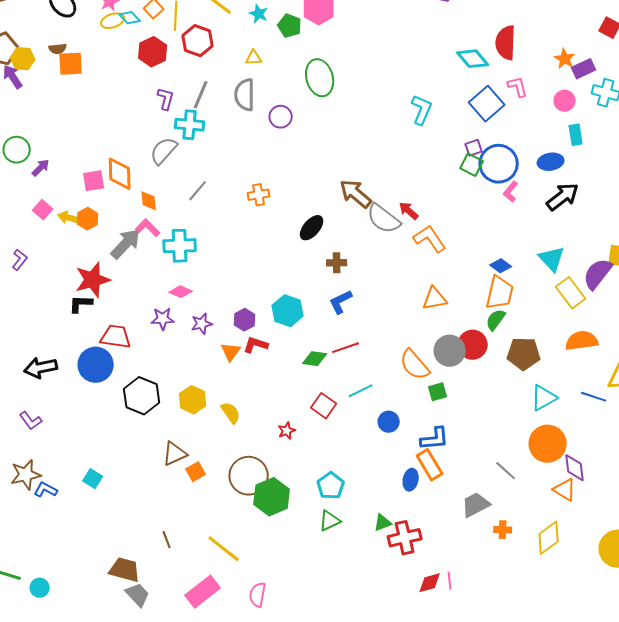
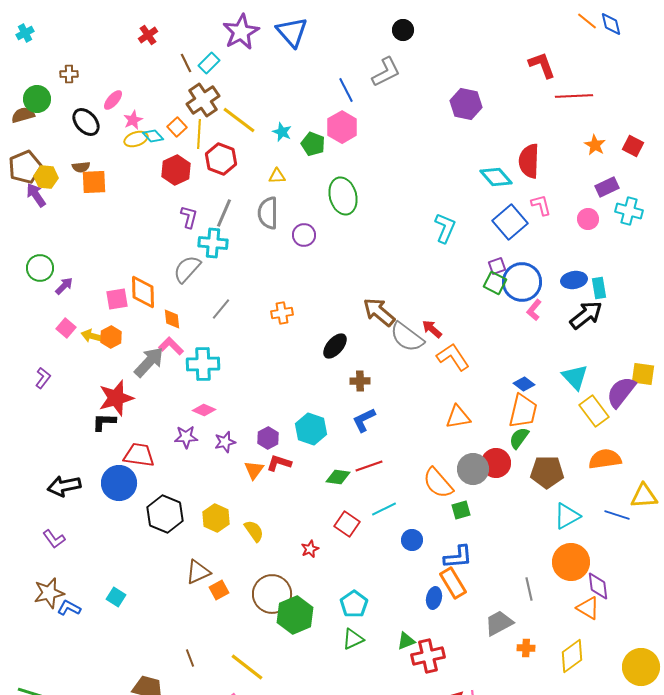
orange star: (565, 59) -> (595, 145), moved
cyan rectangle: (576, 135) -> (599, 288), moved
gray line: (506, 471) -> (529, 589), turned 35

